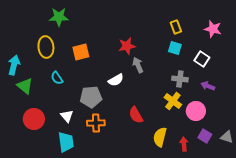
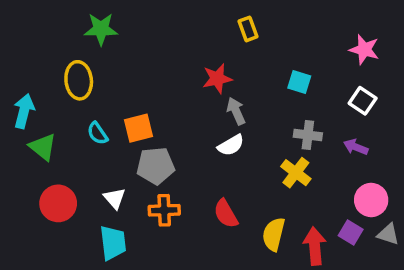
yellow rectangle: (176, 27) -> (248, 29), moved
orange square: (81, 52) -> (139, 128), moved
white square: (202, 59) -> (363, 101), moved
white semicircle: (116, 80) -> (231, 145), moved
pink circle: (196, 111) -> (371, 200), moved
red semicircle: (136, 115) -> (226, 214), moved
red arrow: (184, 144) -> (315, 246), size x1.5

